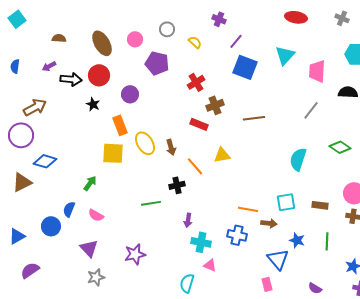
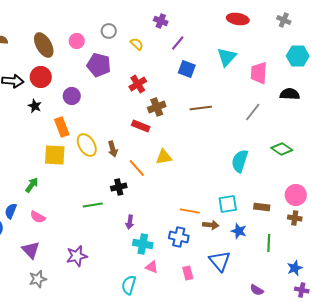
blue square: (245, 67) -> (187, 69), size x0.7
brown line: (254, 118) -> (201, 108), moved
blue star: (297, 240) -> (239, 231), moved
pink rectangle: (267, 284) -> (188, 273), moved

